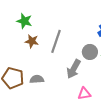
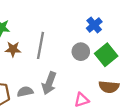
gray arrow: (74, 69) -> (49, 83), moved

